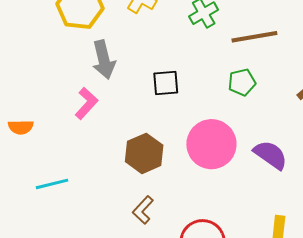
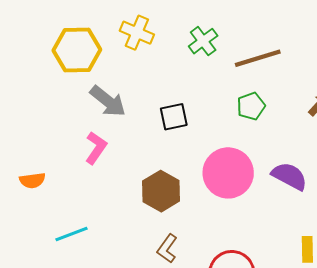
gray arrow: (104, 60) -> (108, 101), turned -30

